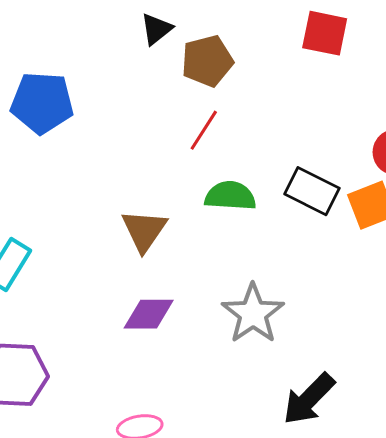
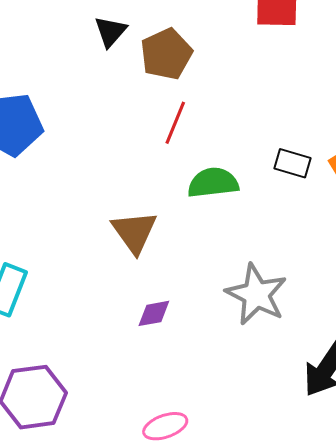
black rectangle: (312, 191) -> (292, 163), size x0.7
purple diamond: (149, 314) -> (154, 313), size x0.7

